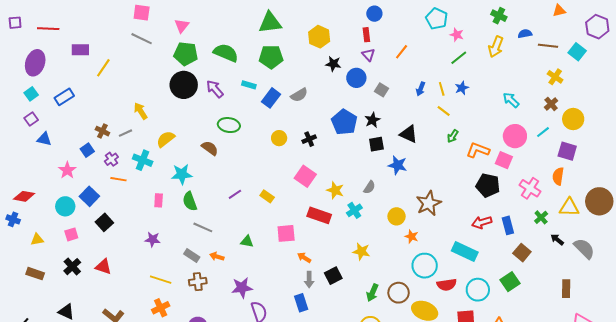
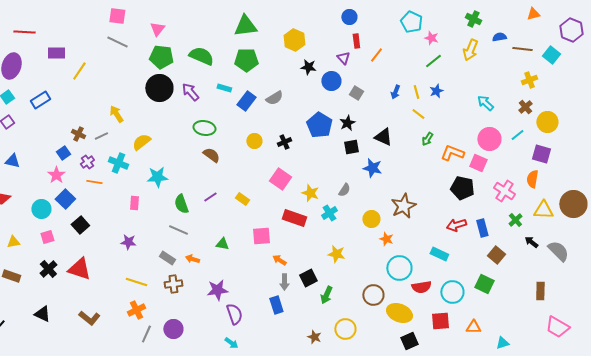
red rectangle: (366, 35) -> (356, 41), moved
yellow cross: (555, 77) -> (529, 80), turned 35
blue triangle: (44, 139) -> (12, 161), moved
brown semicircle: (210, 148) -> (211, 155), moved
pink star: (67, 170) -> (56, 175), moved
green semicircle: (190, 201) -> (181, 204), moved
cyan rectangle: (465, 252) -> (439, 254), size x0.7
red triangle: (103, 267) -> (79, 269), size x1.4
green square: (510, 282) -> (484, 284), turned -30
green arrow: (372, 293) -> (326, 295), moved

